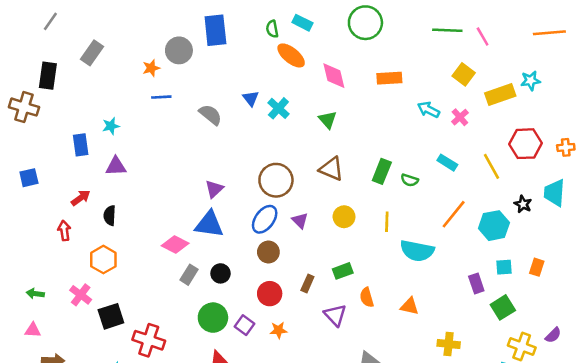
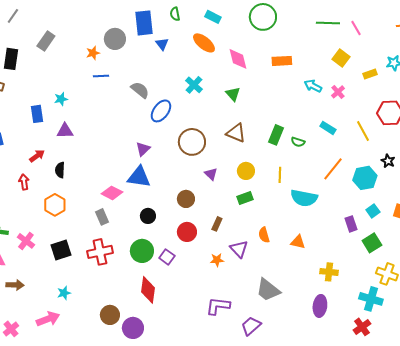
green semicircle: (272, 29) -> (175, 14), moved
yellow rectangle: (500, 95) -> (370, 74), size x0.6
blue triangle: (251, 98) -> (162, 44), moved
blue ellipse: (265, 219) -> (161, 111), moved
cyan square: (504, 267) -> (373, 211), turned -32
green rectangle: (343, 271) -> (245, 198), moved
gray rectangle: (189, 275) -> (102, 217), moved, turned -56
pink cross: (81, 295) -> (26, 241), moved
orange star: (278, 330) -> (217, 260), moved
red cross: (149, 340) -> (100, 252), moved, turned -30

